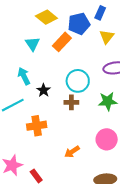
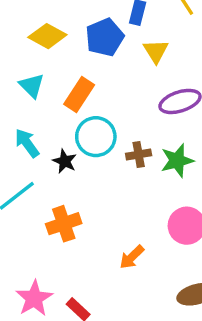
orange rectangle: (62, 42) -> (79, 94), moved
cyan circle: (78, 81) -> (96, 137), moved
brown cross: (71, 102) -> (139, 154), moved

